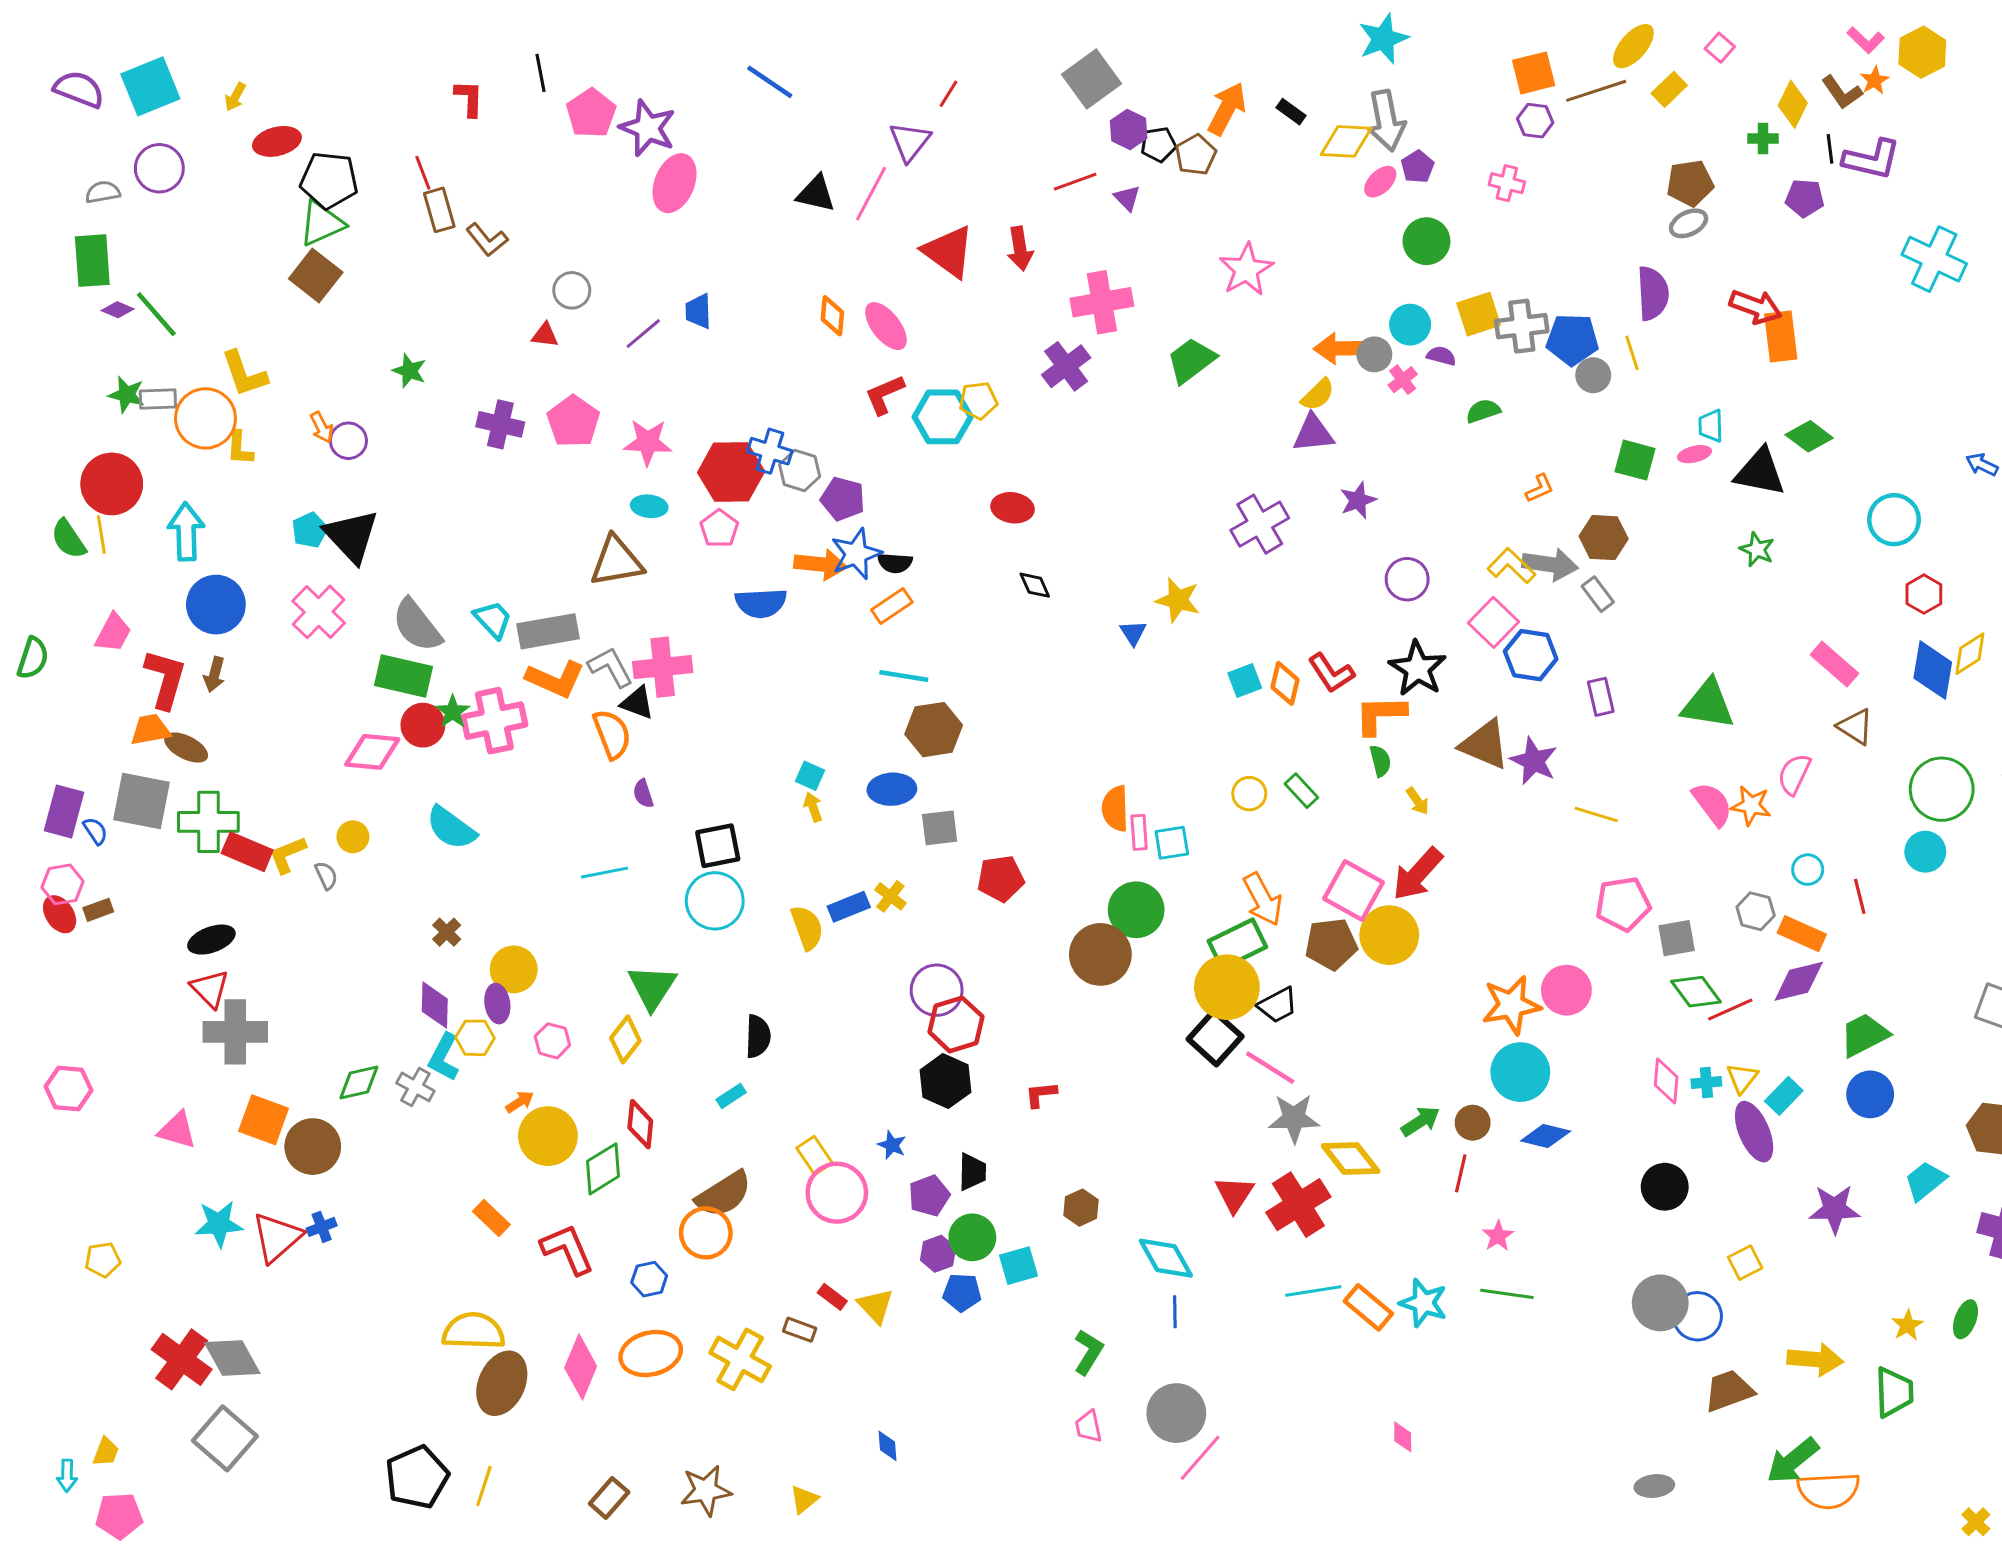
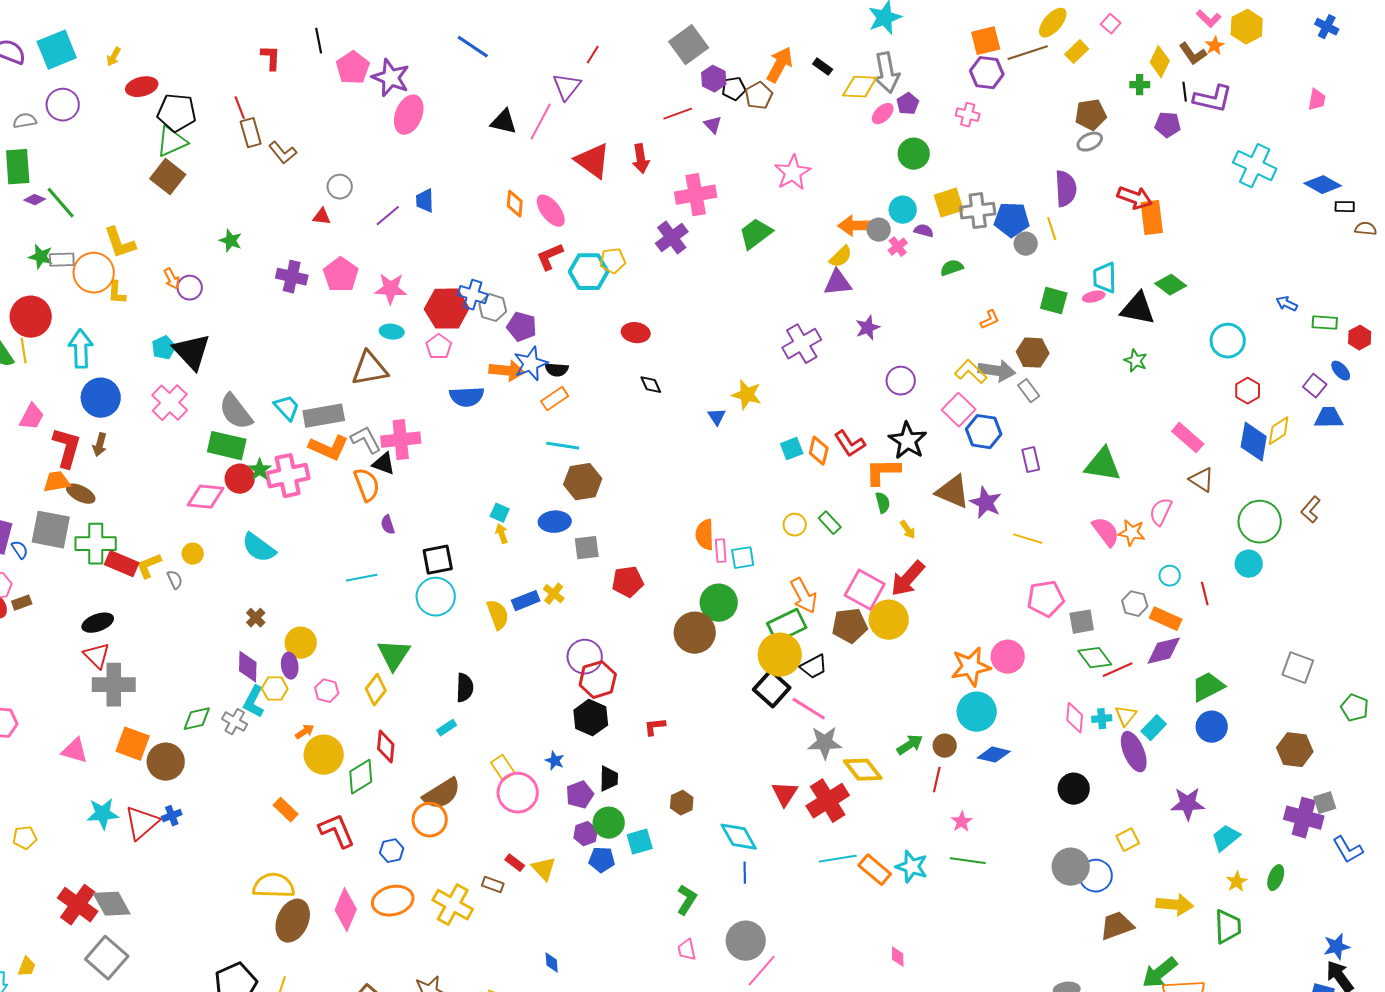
purple hexagon: (1535, 121) -> (987, 73), size x1.4
cyan trapezoid: (1711, 426) -> (1105, 278), size x1.4
cyan trapezoid: (1925, 1181) -> (1226, 838), moved

